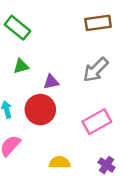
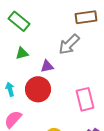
gray arrow: (96, 70) -> (69, 44), moved
pink rectangle: (97, 122) -> (85, 99), turned -75

